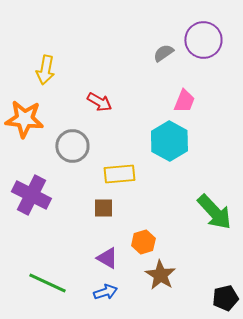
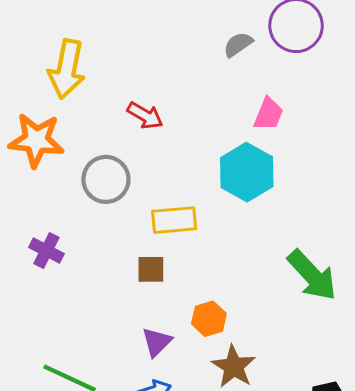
yellow arrow: (45, 70) -> (67, 69), size x1.4
purple cross: (31, 195) -> (46, 251), size x0.6
purple triangle: (107, 258) -> (157, 342), turned 45

